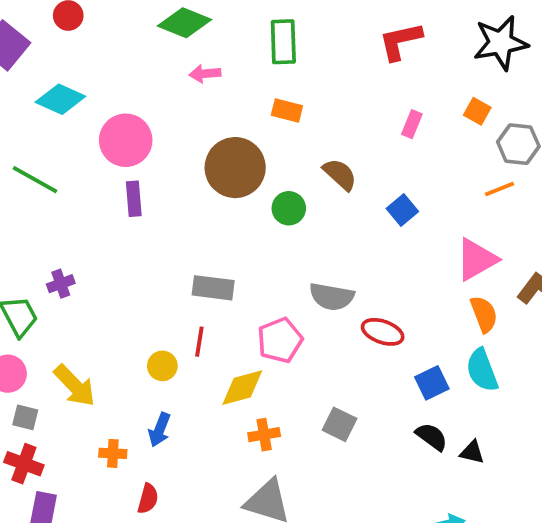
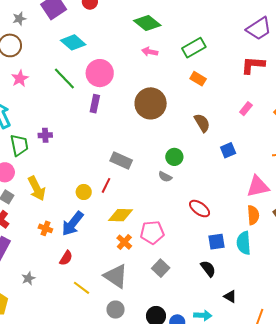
green rectangle: (283, 42) -> (194, 48), turned 45
orange rectangle: (287, 110) -> (198, 79), moved
green line: (35, 180) -> (64, 79), moved
green circle: (289, 208) -> (174, 157), moved
gray semicircle: (332, 297) -> (165, 177), moved, size x0.6
pink pentagon: (280, 340) -> (152, 232), moved
gray square: (340, 424) -> (161, 268), moved
blue arrow: (160, 430) -> (73, 224), size x1.5
orange cross: (264, 435) -> (124, 242), turned 35
black triangle: (472, 452) -> (230, 296), moved
red semicircle: (148, 499) -> (66, 258), moved

